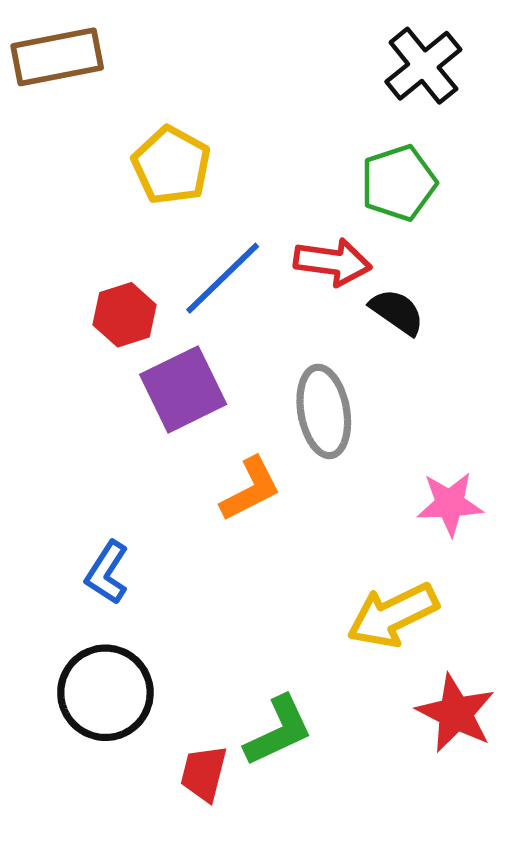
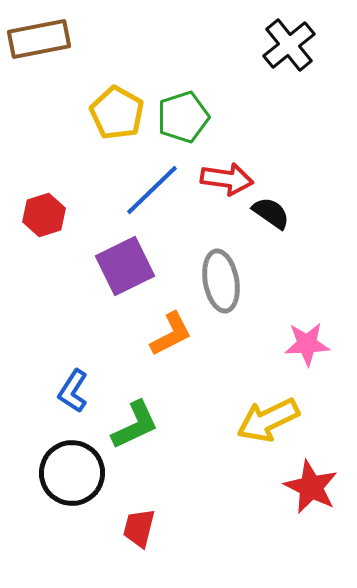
green pentagon: (398, 183) -> (183, 117), moved
red hexagon: (125, 315) -> (44, 215), moved
green L-shape: (278, 731) -> (135, 425), moved

